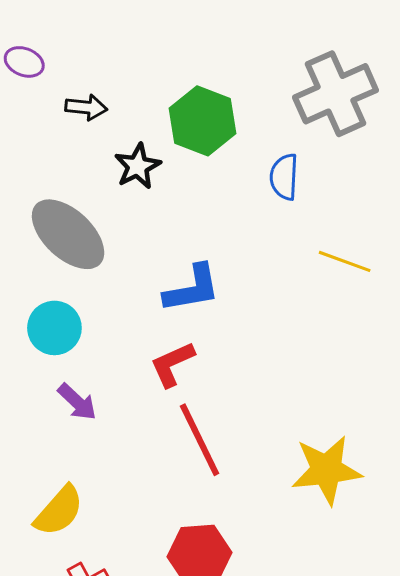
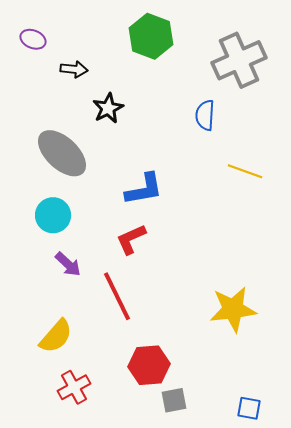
green hexagon: (203, 121) -> (151, 36), moved
red line: (200, 440) -> (117, 296), moved

